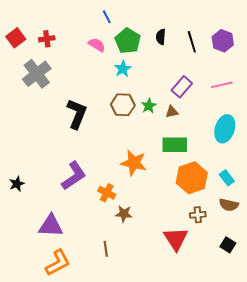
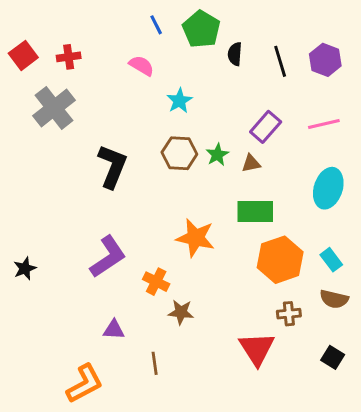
green pentagon: (128, 41) -> (201, 29), moved
purple triangle: (51, 226) -> (114, 330), moved, size x0.6

